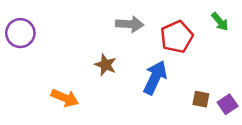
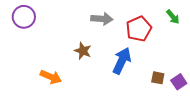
purple circle: (20, 33) -> (24, 17), moved

